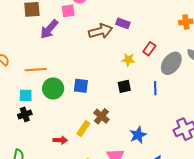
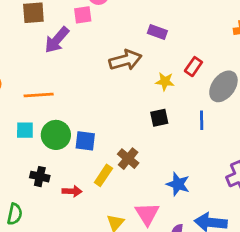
brown arrow: (100, 31) -> (125, 60), moved
blue square: (81, 86) -> (85, 141), moved
green circle: (53, 88) -> (56, 135), moved
black cross: (25, 114) -> (40, 177), moved, turned 32
blue star: (138, 135) -> (178, 184), turned -30

